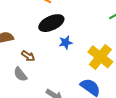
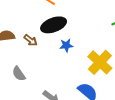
brown arrow: (28, 56) -> (31, 40), moved

